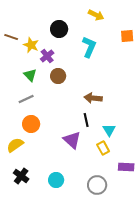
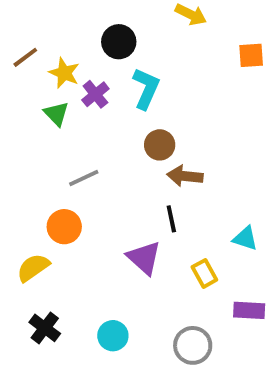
brown line: (11, 37) -> (25, 57), turned -56
cyan L-shape: (89, 47) -> (146, 88), moved
green triangle: (30, 75) -> (56, 114), moved
brown circle: (58, 76) -> (160, 145), moved
gray line: (26, 99) -> (84, 178), moved
cyan triangle: (109, 130) -> (245, 238), moved, turned -40

